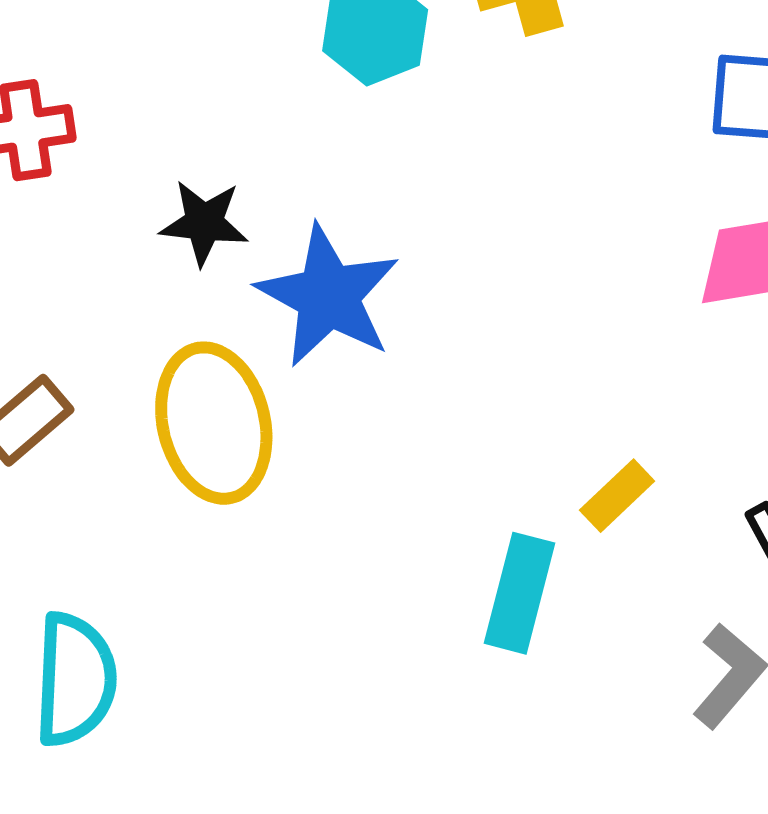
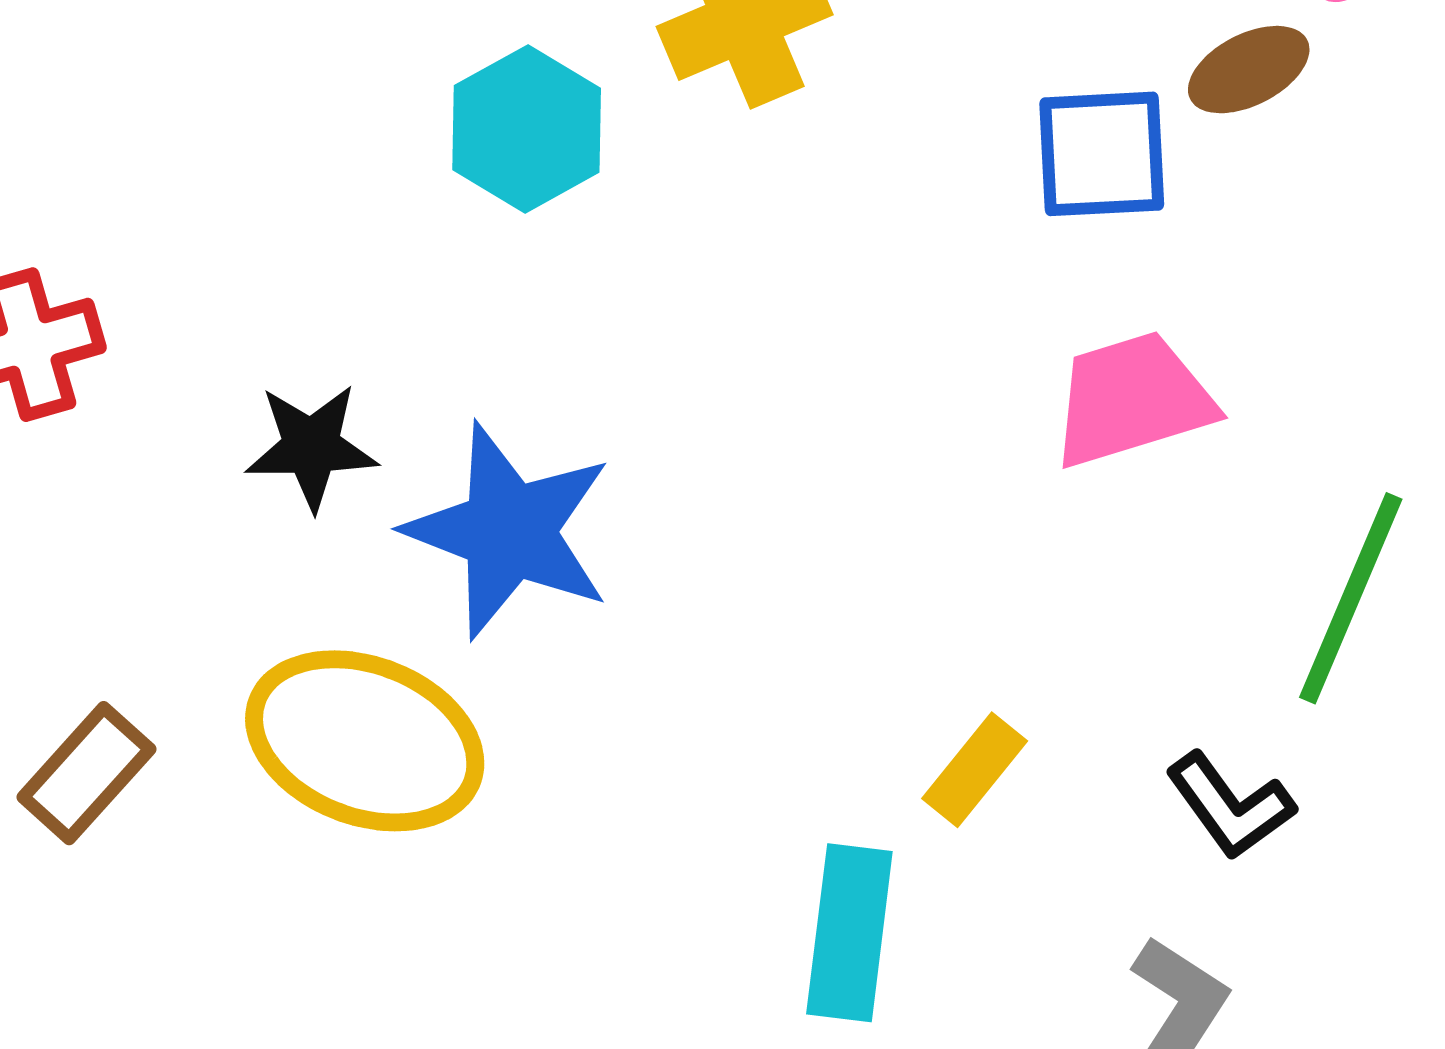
yellow ellipse: (214, 423) -> (365, 741), turned -48

